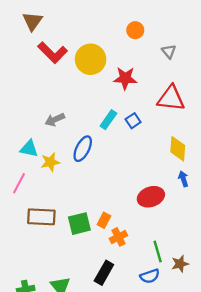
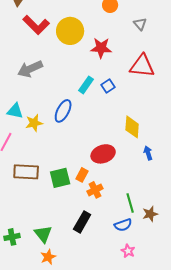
gray arrow: (55, 120) -> (30, 69), moved, size x1.4
yellow diamond: (178, 149) -> (132, 127), moved
blue arrow: (183, 179) -> (148, 153), moved
red ellipse: (151, 197) -> (103, 154), moved

